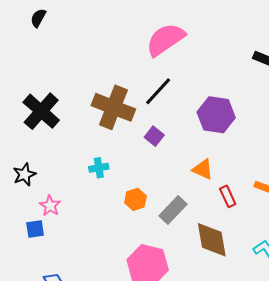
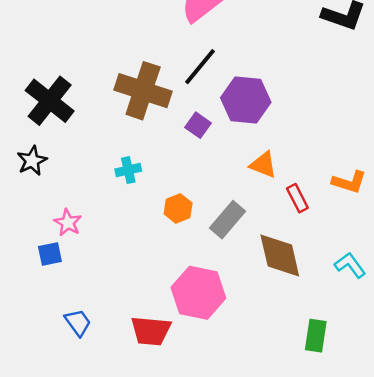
purple hexagon: (216, 115) -> (246, 100), moved
black star: (24, 175) -> (32, 161), moved

